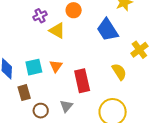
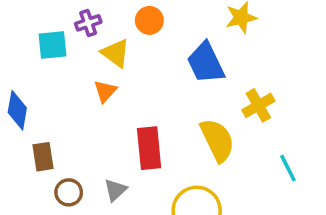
orange triangle: (56, 66) -> (105, 91), moved
cyan square: (34, 67) -> (52, 45), moved
yellow semicircle: (119, 72) -> (217, 140), size x1.4

